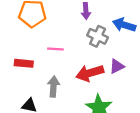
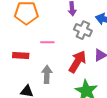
red arrow: (90, 73) -> (77, 62), turned 140

